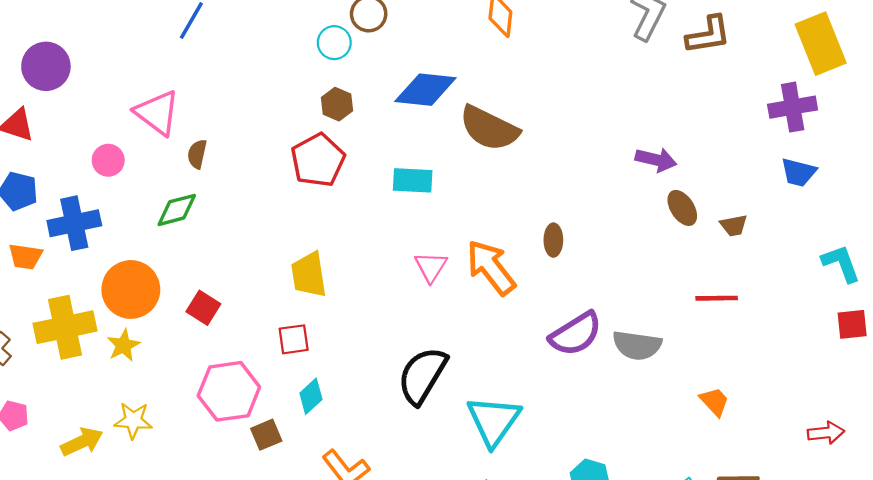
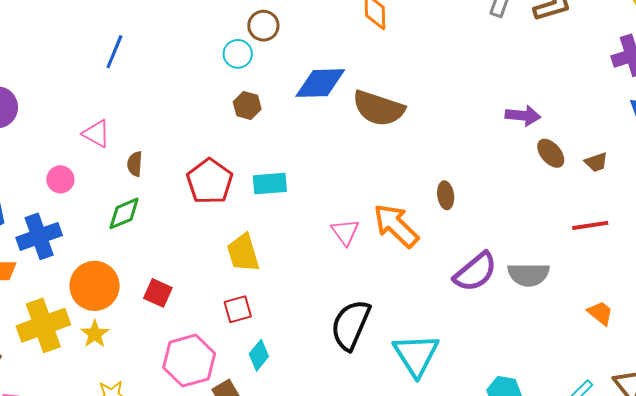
pink triangle: (157, 113) -> (96, 134), size x0.7
red pentagon: (318, 160) -> (210, 181), moved
cyan rectangle: (413, 180) -> (270, 184), moved

